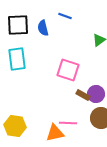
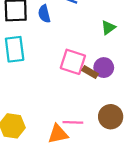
purple circle: (96, 94) -> (104, 68), moved
brown rectangle: (83, 95) -> (90, 72), moved

